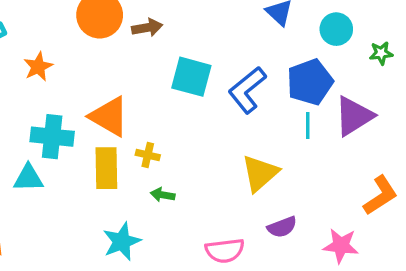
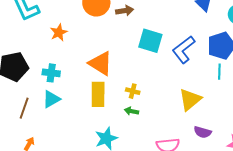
cyan cross: (52, 137) -> (51, 73), moved, size x0.7
yellow cross: (148, 155) -> (133, 91), moved
cyan triangle: (28, 178) -> (51, 99), turned -30
purple semicircle: (282, 227) -> (203, 132), turned 36

